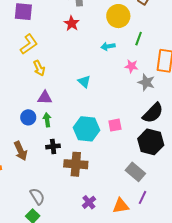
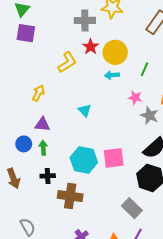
yellow circle: (118, 16) -> (115, 52), moved
red star: (72, 23) -> (91, 47), moved
yellow L-shape: (29, 44) -> (67, 62), moved
yellow arrow: (39, 68) -> (38, 93), turned -133
pink square: (115, 125) -> (114, 158), size x1.5

